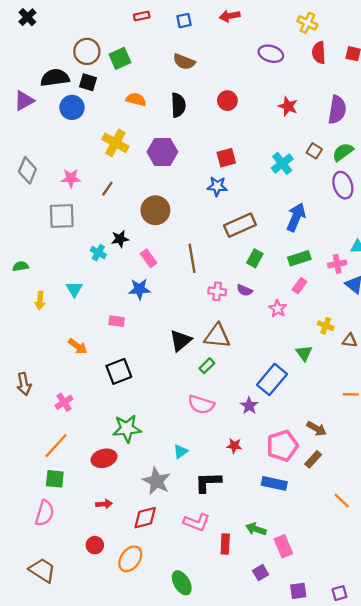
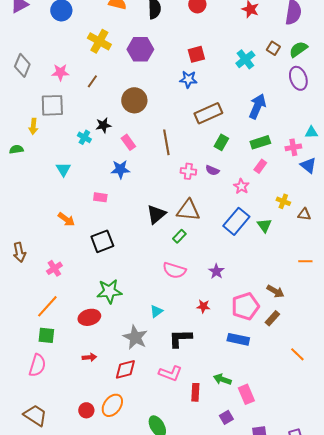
yellow arrow: (40, 301) -> (33, 126), moved
blue rectangle: (272, 379) -> (236, 221), moved
red circle: (95, 545) -> (86, 410), moved

